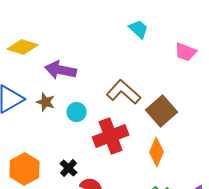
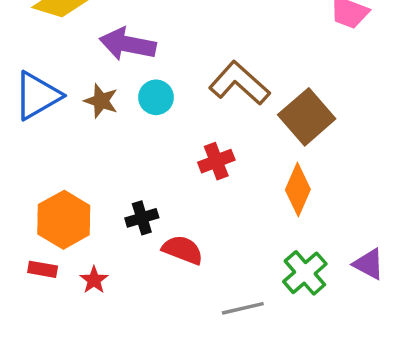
cyan circle: (77, 112) -> (156, 97), moved
red cross: (111, 136) -> (216, 161), size x0.6
black cross: (69, 168) -> (142, 218), turned 30

